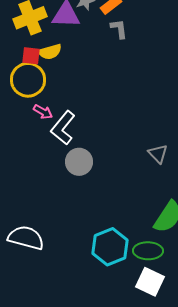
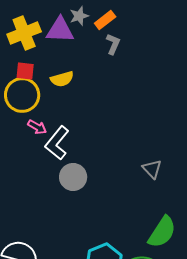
gray L-shape: (119, 29) -> (113, 44), turned 30
yellow semicircle: (50, 52) -> (62, 79), moved

